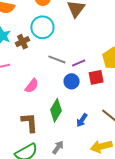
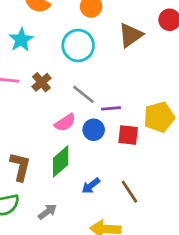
brown cross: (23, 42) -> (41, 82), moved, turned -32
pink semicircle: (32, 86) -> (65, 123), moved

